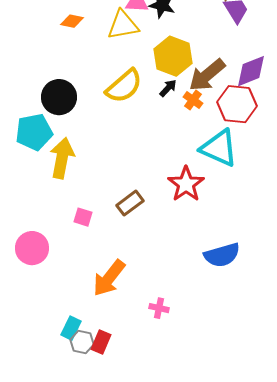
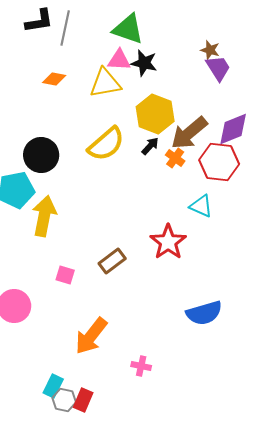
cyan triangle: (219, 148) -> (201, 206), size x0.6

